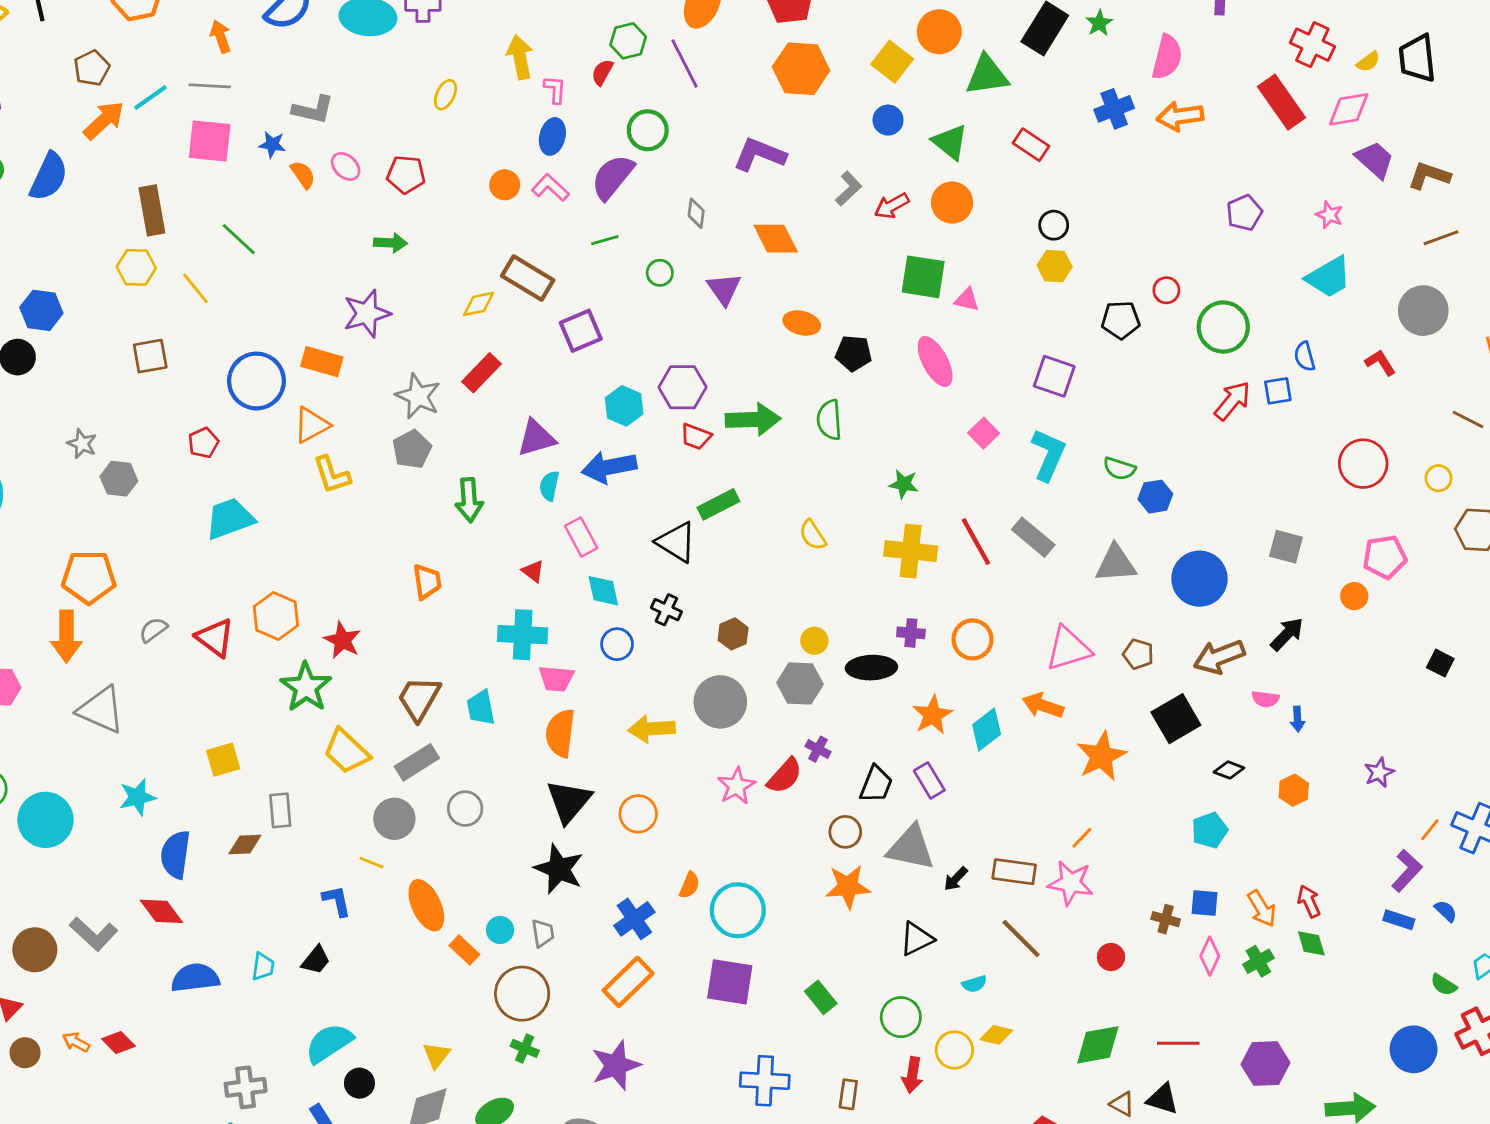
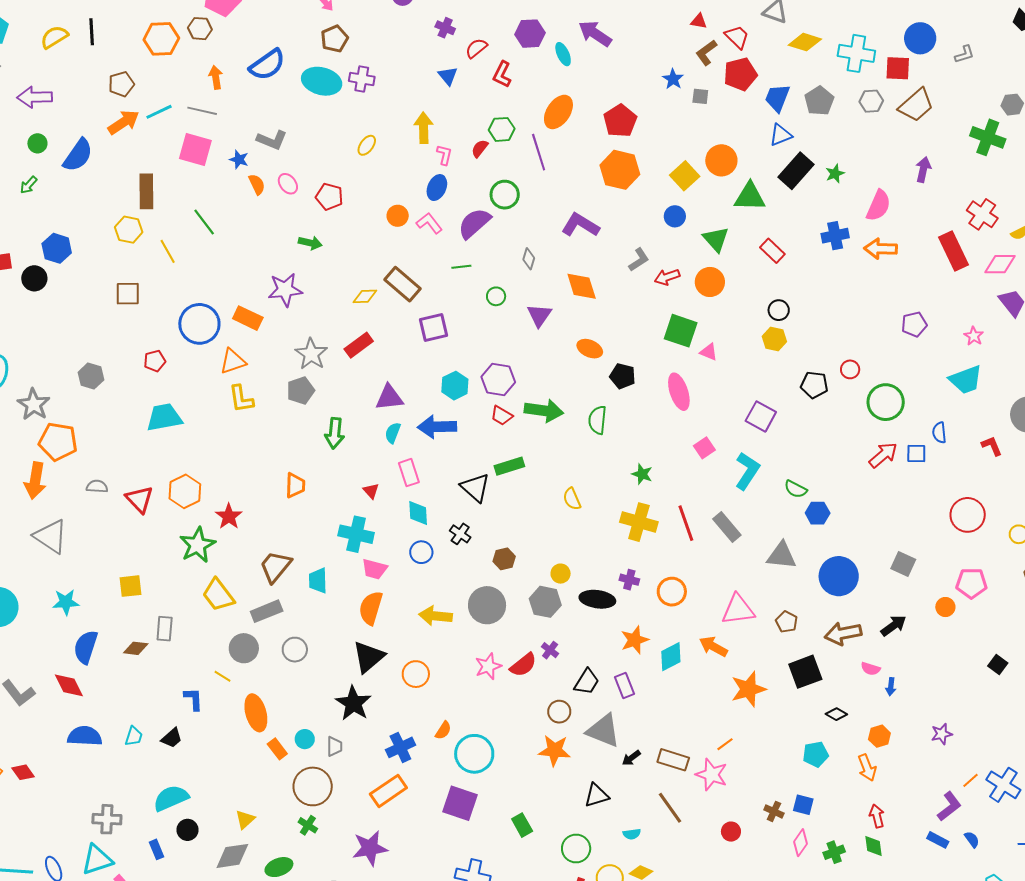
gray star: (82, 444) -> (34, 404), moved, size x1.5
gray semicircle: (153, 630) -> (97, 486), turned 30
orange arrow: (1262, 909) -> (867, 768), moved

